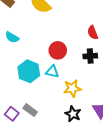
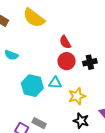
red semicircle: (93, 33) -> (65, 42), moved
red circle: (58, 50) -> (67, 61), moved

